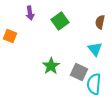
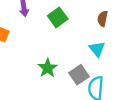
gray square: (79, 72) -> (79, 75), turned 30

